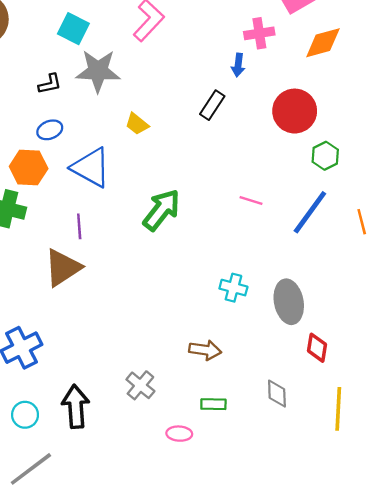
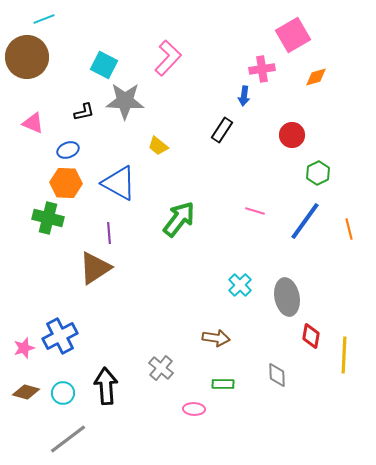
orange diamond: (323, 43) -> (316, 77), size x0.7
red circle: (295, 111) -> (292, 135), size x0.7
blue ellipse: (50, 130) -> (68, 150), moved
cyan cross: (233, 288) -> (240, 285), turned 30
yellow line: (338, 409) -> (344, 355), moved

